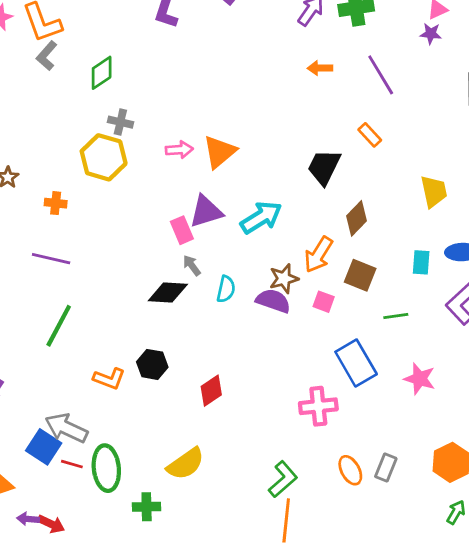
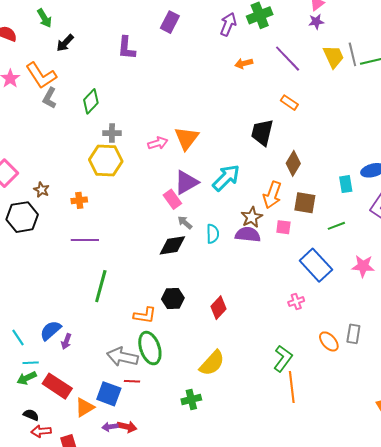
yellow trapezoid: (434, 191) -> (333, 57), moved
pink cross: (318, 406) -> (296, 302), size x0.6
blue square: (44, 447) -> (109, 394), moved
green ellipse: (106, 468) -> (150, 348), moved

